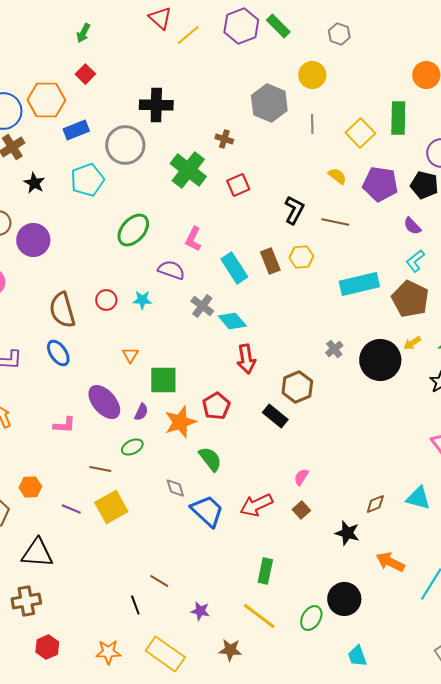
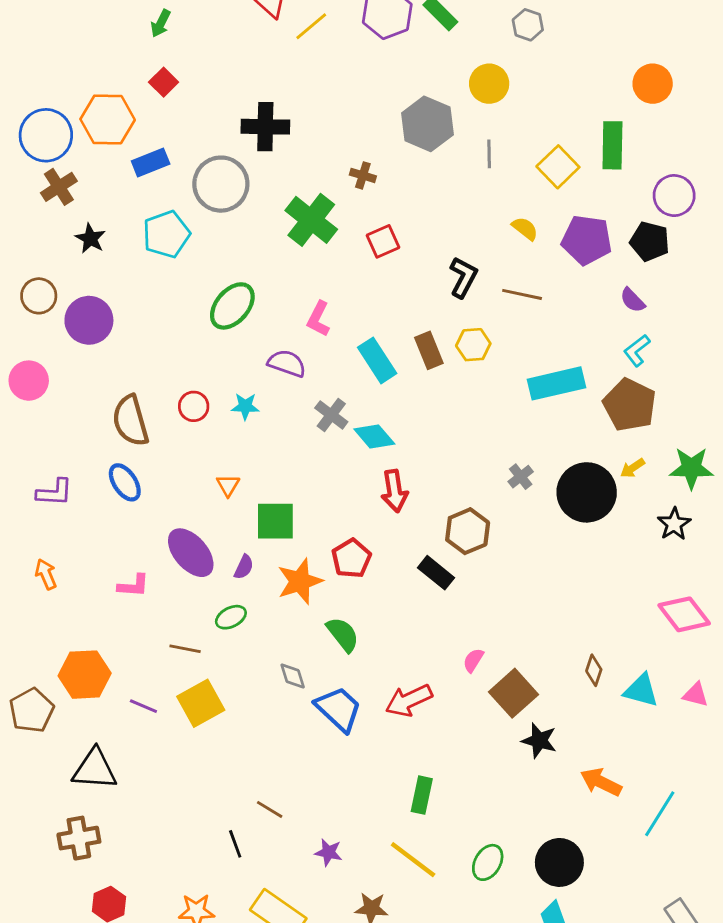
orange hexagon: (30, 487) -> (85, 675), size x1.6
brown diamond: (375, 504) -> (594, 670), moved, turned -50
brown square: (301, 510) -> (513, 693), moved, size x1.8
black circle: (344, 599) -> (559, 862), moved

